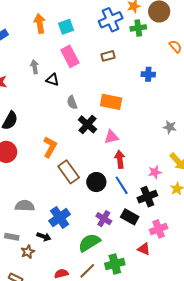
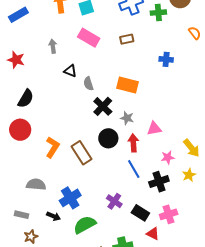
pink rectangle: (70, 56) -> (89, 38), turned -35
black triangle: (52, 80) -> (70, 71), moved
gray star: (170, 127) -> (127, 118), moved
pink triangle: (111, 137) -> (154, 129), moved
orange L-shape: (50, 147) -> (52, 147), moved
black circle: (96, 182) -> (108, 138), moved
black rectangle: (130, 217) -> (140, 213), moved
green semicircle: (89, 243) -> (85, 225), moved
brown star: (28, 252) -> (31, 237), moved

